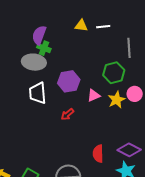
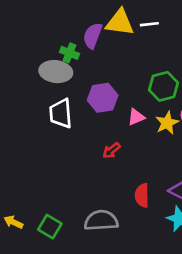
yellow triangle: (81, 25) -> (120, 22), size x1.6
purple semicircle: (39, 35) -> (93, 36), moved
red arrow: (67, 114) -> (111, 150), moved

